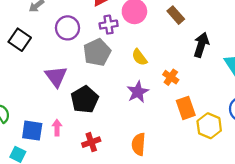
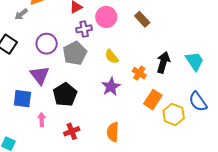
purple circle: (68, 28) -> (47, 44), moved
black arrow: (201, 45) -> (163, 62), moved
orange rectangle: (186, 108) -> (153, 100), turned 54
blue square: (32, 131) -> (22, 99), moved

